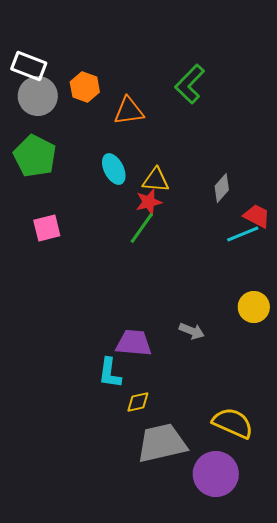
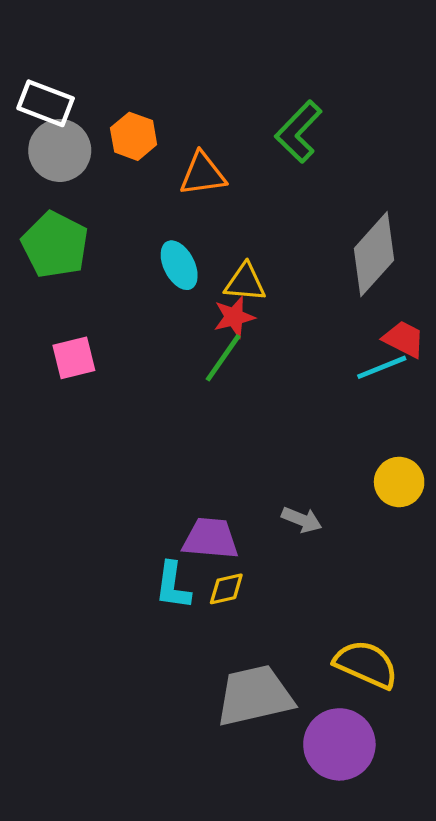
gray diamond: (222, 188) -> (374, 254), moved, size x1.8
yellow diamond: (138, 402) -> (226, 589), moved

